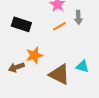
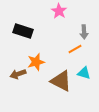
gray arrow: (78, 17) -> (84, 32), moved
orange line: (59, 26) -> (75, 49), moved

